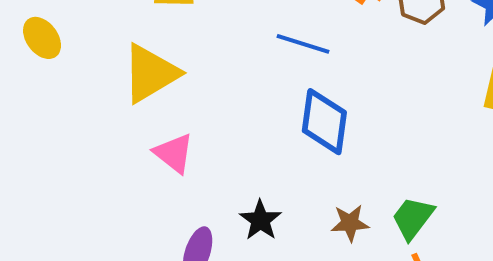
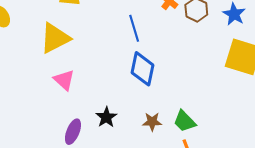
blue line: (303, 44) -> (134, 28), turned 52
green trapezoid: (413, 218) -> (185, 121), turned -85

